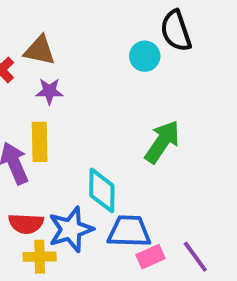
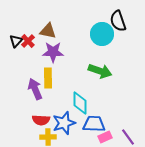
cyan circle: (145, 56) -> (102, 34), size x1.5
purple star: (49, 91) -> (53, 52), size x1.5
green arrow: (162, 142) -> (100, 71), moved, turned 75

